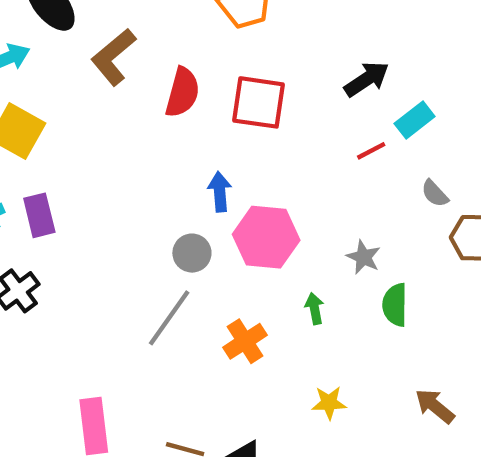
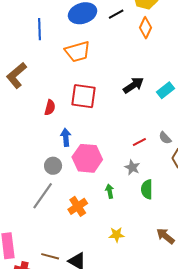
red semicircle: (182, 92) -> (50, 108), moved, size x0.7
cyan rectangle: (415, 120) -> (166, 90), moved
red line: (371, 151) -> (139, 142), moved

